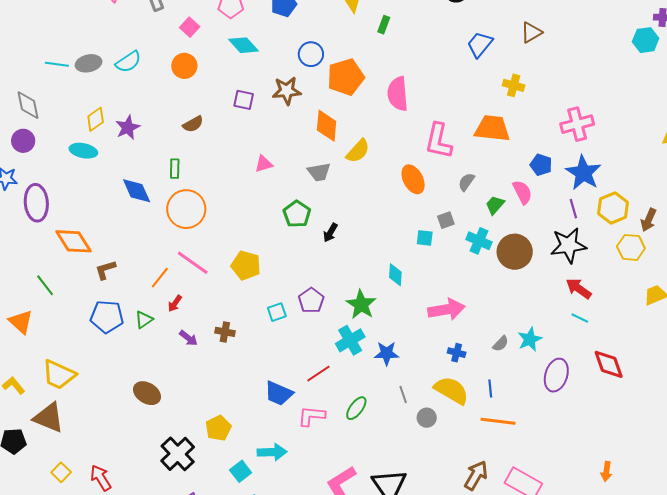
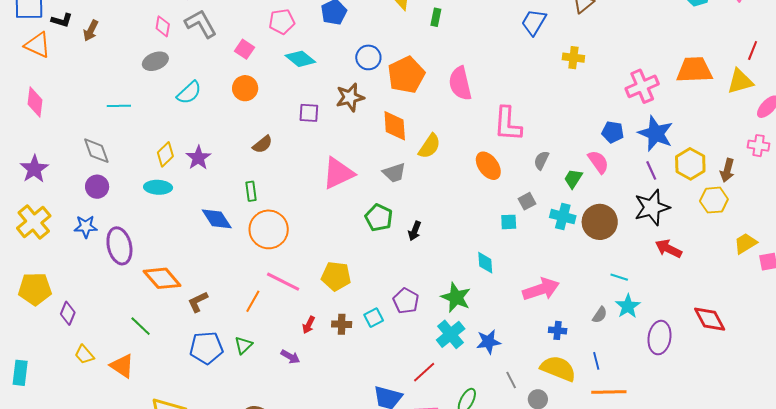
gray ellipse: (89, 63) -> (155, 61), moved
orange trapezoid: (492, 128) -> (694, 70), moved
pink triangle: (264, 164) -> (338, 173), size x1.8
red arrow: (175, 303) -> (309, 325), moved
cyan line: (580, 318) -> (619, 277), moved
brown cross: (225, 332) -> (342, 324), moved

